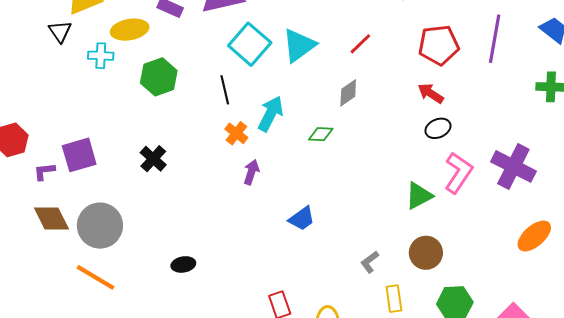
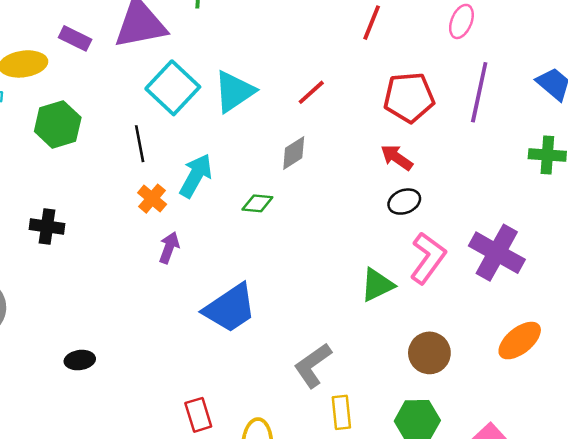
black cross: (153, 159) -> (47, 227), turned -36
blue trapezoid: (302, 219) -> (230, 308), size x1.6
brown circle: (426, 253) -> (429, 353), moved
gray L-shape: (370, 262) -> (313, 365), size x1.6

